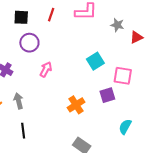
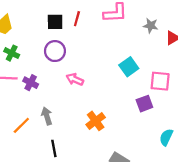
black square: (21, 17) -> (55, 22), moved
pink arrow: (46, 69) -> (75, 79), turned -91
orange cross: (76, 105) -> (96, 121), moved

